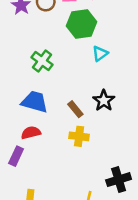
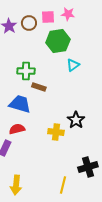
green cross: (42, 61) -> (26, 71), turned -36
black star: (104, 101) -> (76, 120), moved
brown rectangle: (75, 109) -> (39, 87), moved, turned -32

